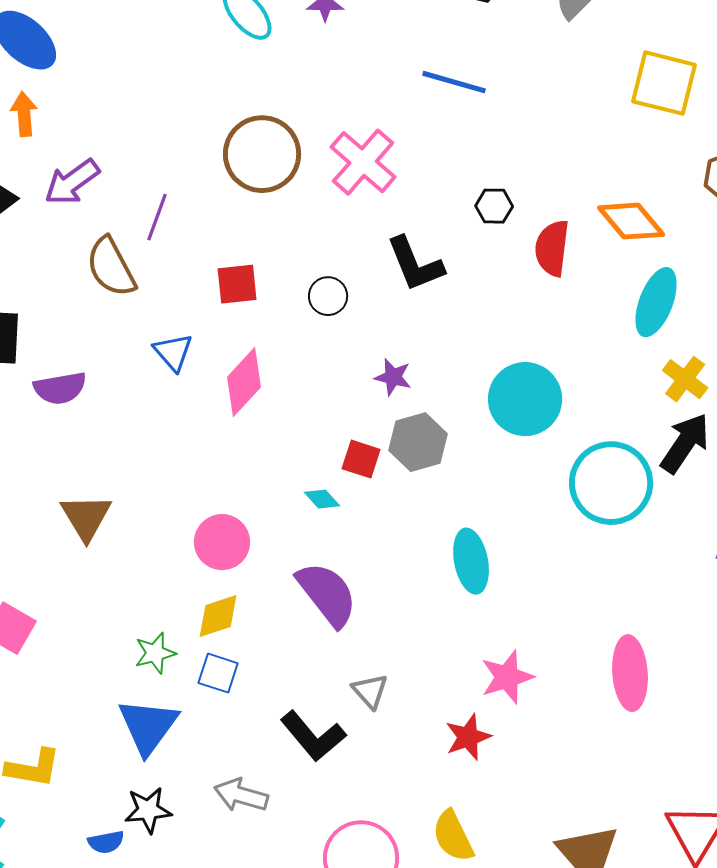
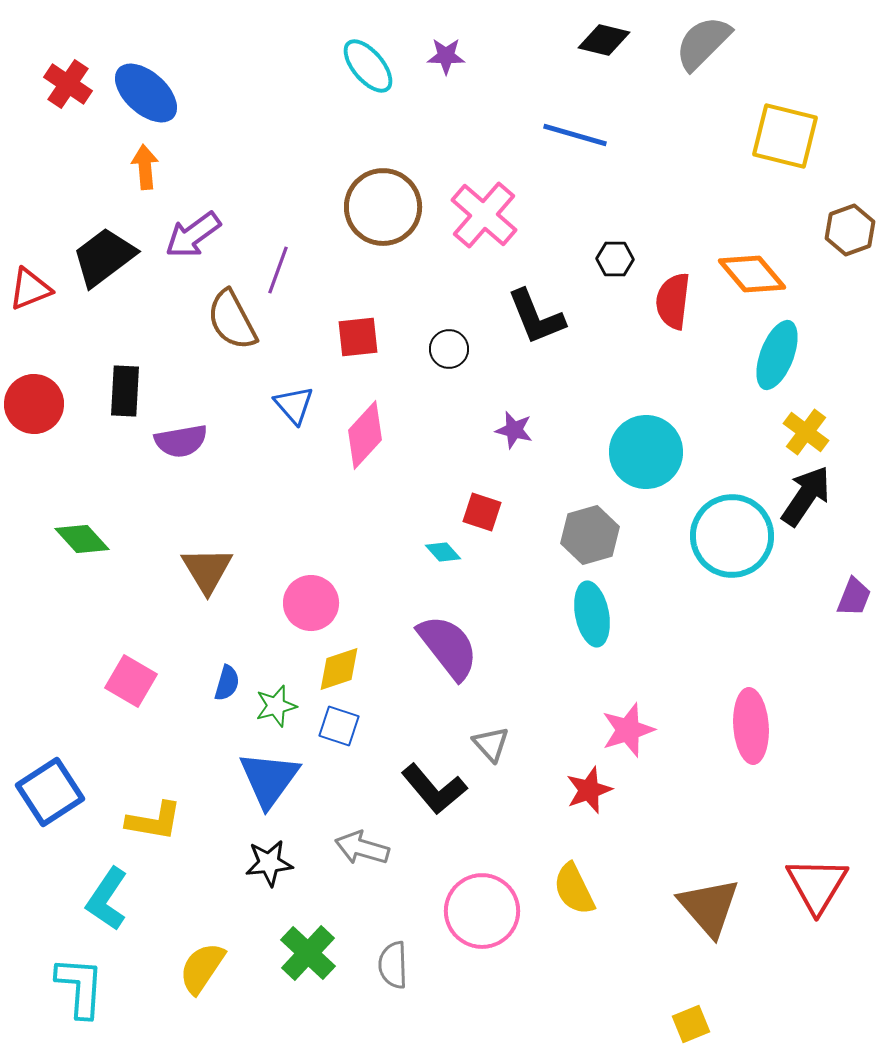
gray hexagon: (418, 442) -> (590, 535), moved
pink circle: (222, 542) -> (311, 603), moved
blue semicircle: (106, 842) -> (227, 683), moved, turned -63

